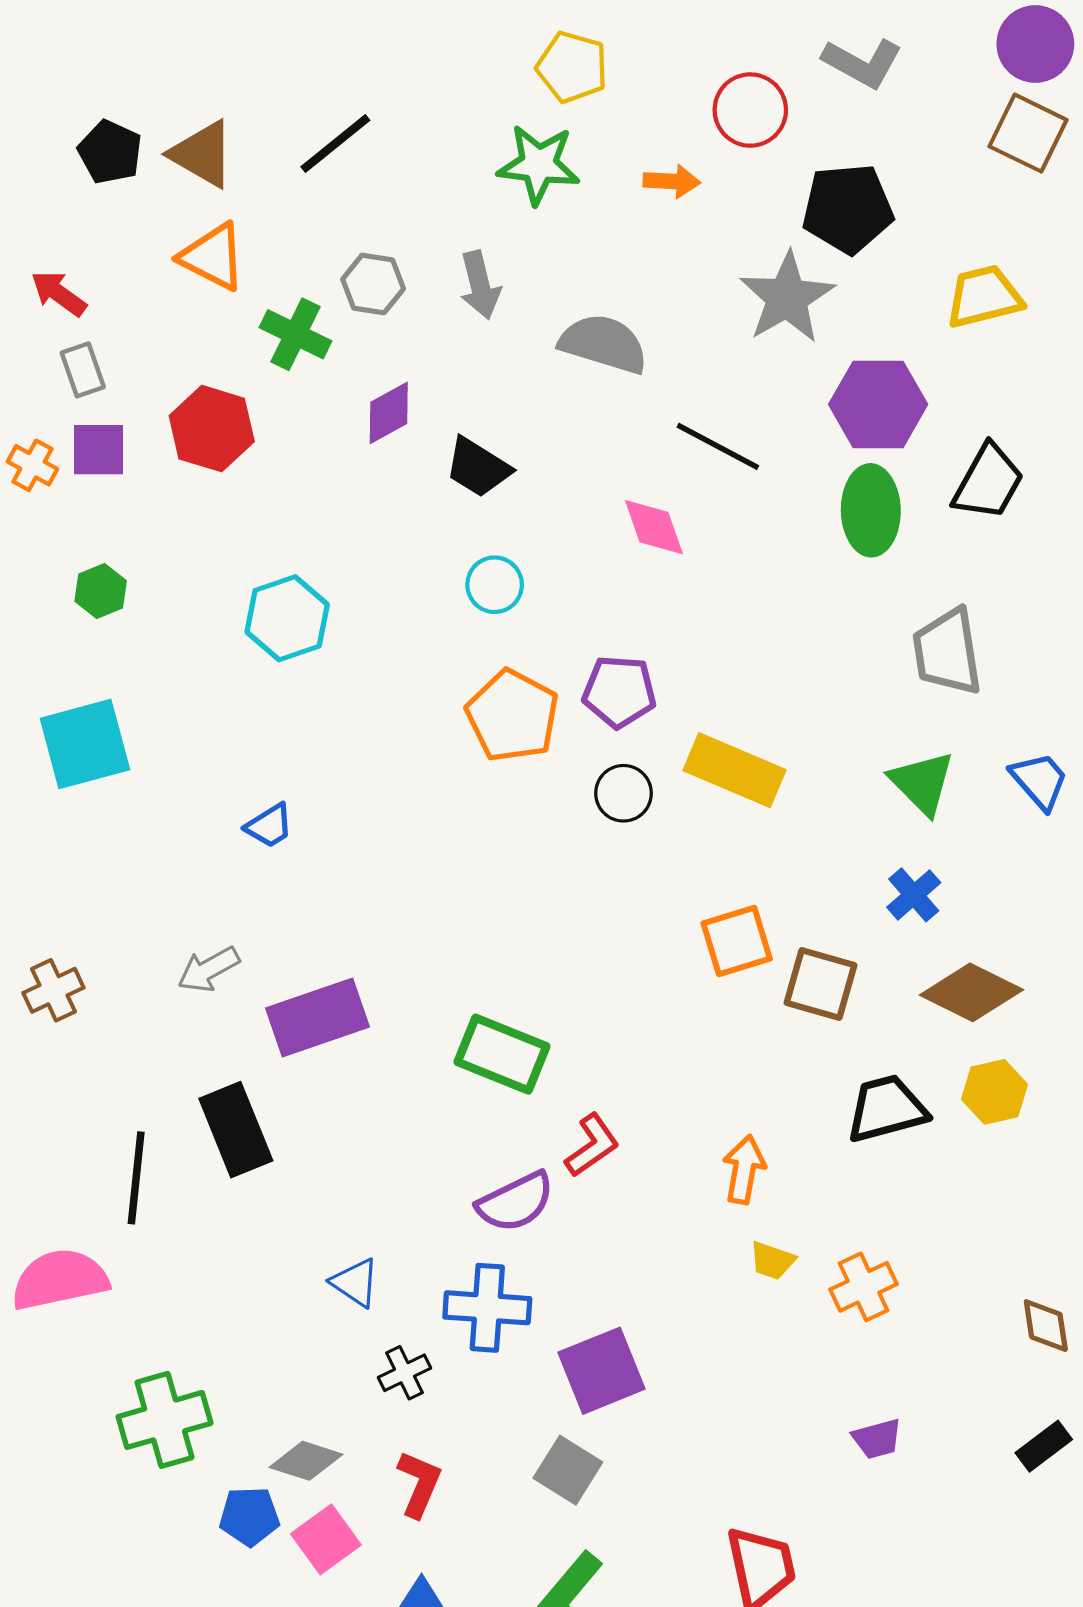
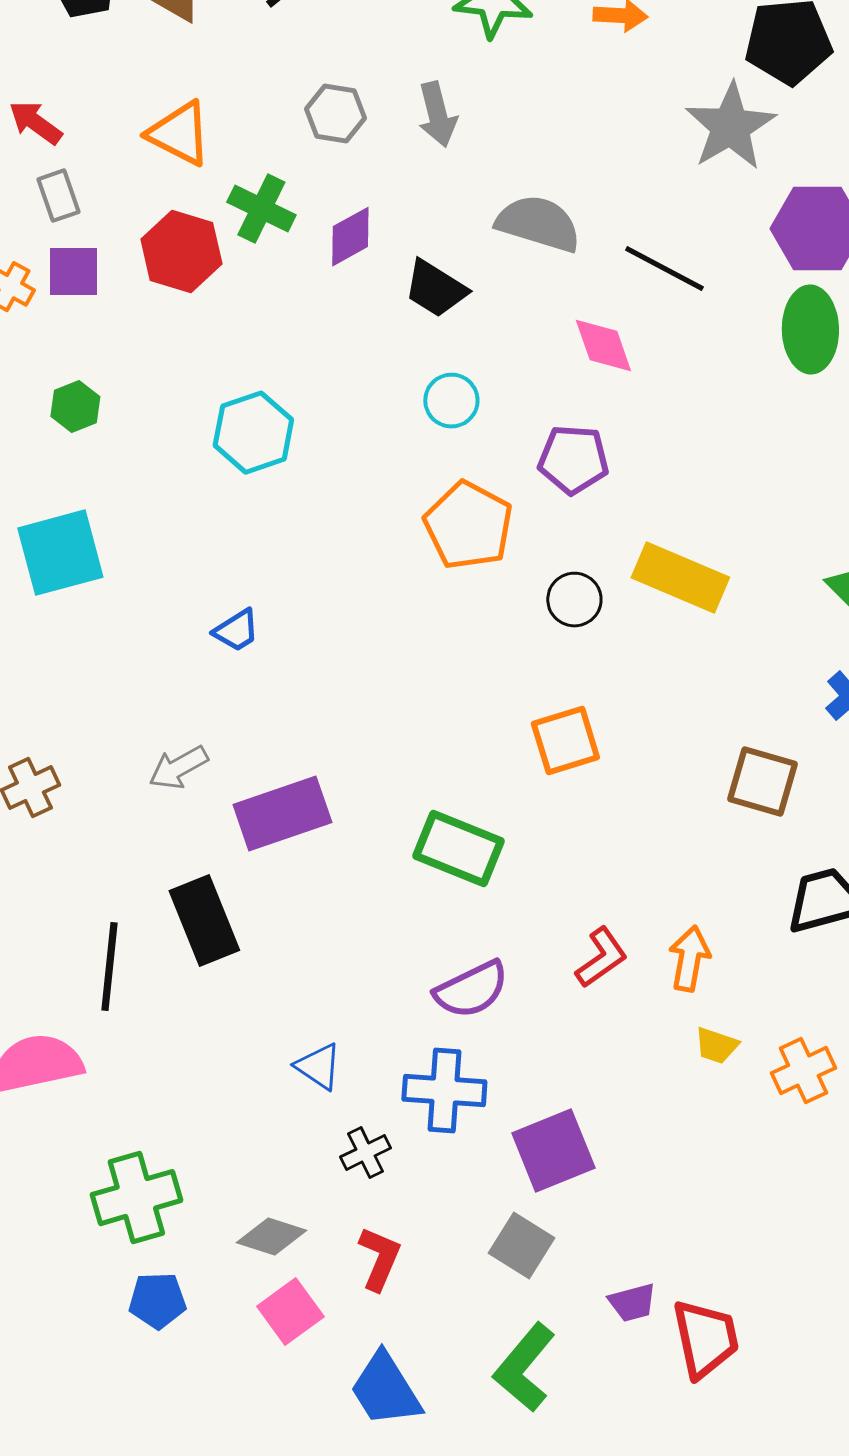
orange triangle: (213, 257) -> (179, 134), moved
green cross: (296, 334) -> (261, 209), moved
gray semicircle: (604, 344) -> (538, 224), moved
purple pentagon: (619, 692) -> (573, 460), moved
orange square: (737, 941) -> (565, 741), moved
red L-shape: (592, 1145) -> (601, 958), moved
purple trapezoid: (877, 1439) -> (632, 1303), moved
blue pentagon: (249, 1516) -> (157, 1301), moved

